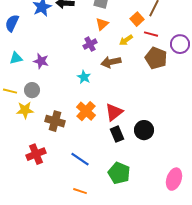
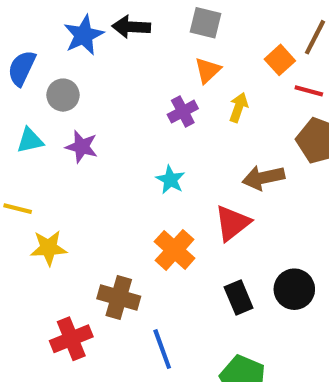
yellow arrow: (126, 40) -> (239, 107), moved, turned 144
brown arrow: (111, 62) -> (263, 178), moved
gray circle: (32, 90) -> (63, 95), moved
red triangle: (114, 112) -> (232, 223), moved
brown cross: (55, 121) -> (119, 297), moved
blue line: (80, 159) -> (162, 349), turned 36

